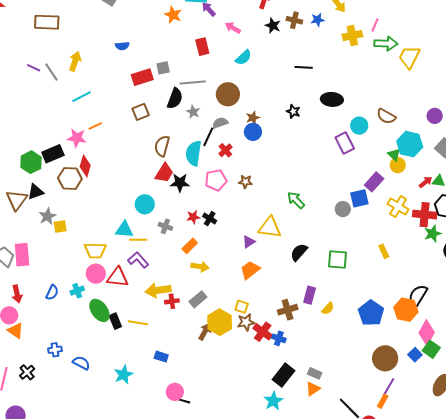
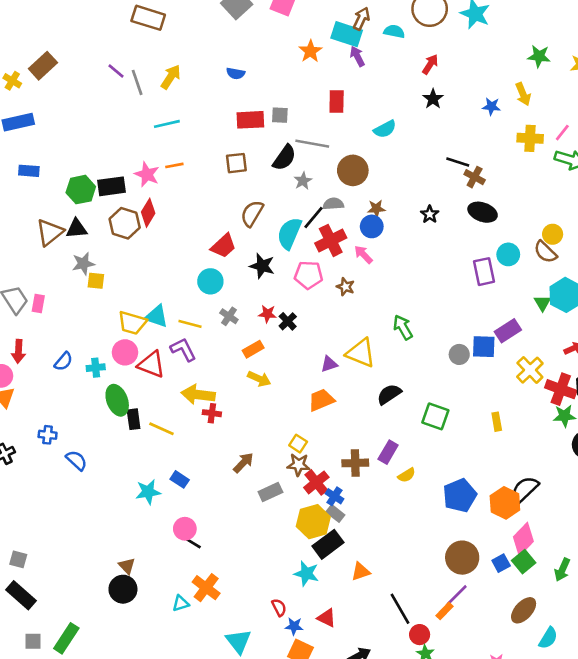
brown cross: (294, 20) -> (475, 177), moved
pink arrow: (233, 28) -> (363, 255), moved
red cross: (225, 150) -> (331, 240), size x1.6
yellow circle: (398, 165) -> (553, 234), moved
red trapezoid: (164, 173) -> (223, 246), moved
cyan triangle: (124, 230) -> (157, 316), moved
pink rectangle: (22, 255) -> (38, 303), size x0.6
gray rectangle: (198, 299) -> (270, 492), moved
yellow hexagon: (220, 322) -> (313, 522), moved
gray rectangle: (315, 373) -> (335, 513), moved
cyan star: (124, 375) -> (148, 492), moved
cyan star: (273, 401) -> (306, 574), turned 30

